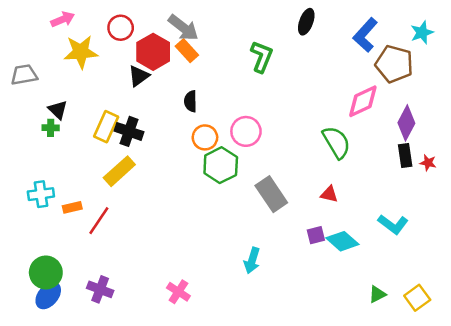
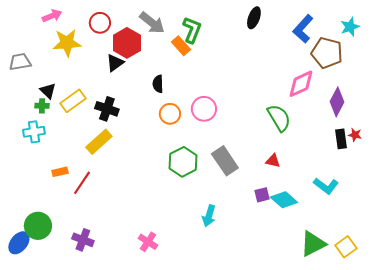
orange rectangle: (187, 51) -> (181, 46), moved
green L-shape: (262, 57) -> (192, 30), moved
yellow rectangle: (106, 127) -> (73, 101), moved, turned 30
black rectangle: (405, 156) -> (341, 139), moved
green hexagon: (221, 165) -> (183, 162), moved
cyan cross: (41, 194) -> (34, 132), moved
green triangle: (377, 294) -> (313, 244), size x1.8
blue ellipse: (48, 295) -> (19, 243), moved

